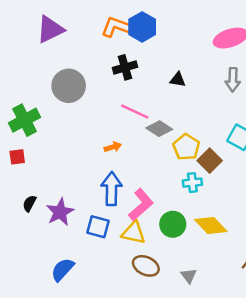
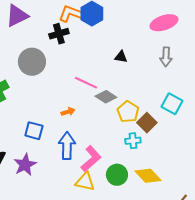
black cross: (125, 67) -> (59, 34), moved
blue square: (98, 227) -> (34, 131), moved

